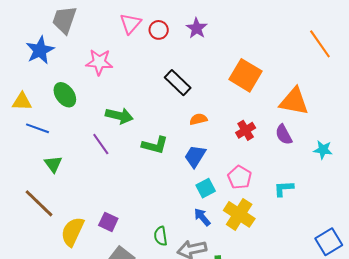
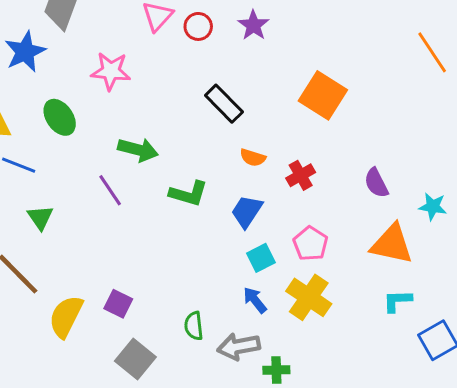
orange triangle: (294, 101) -> (392, 244), moved
orange semicircle: (198, 119) -> (253, 158), turned -150
red cross: (246, 130) -> (301, 175), moved
cyan L-shape: (284, 189) -> (397, 301), moved

